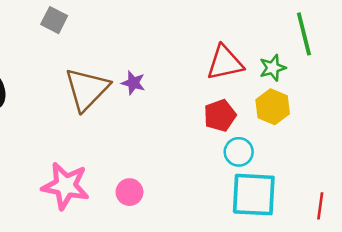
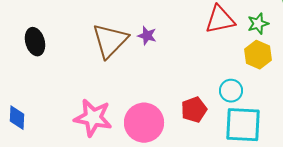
red pentagon: (220, 115) -> (194, 110), moved
pink circle: (129, 192) -> (144, 123), size x1.8

